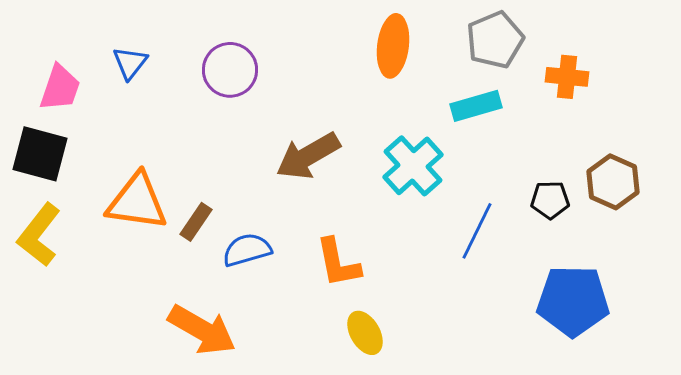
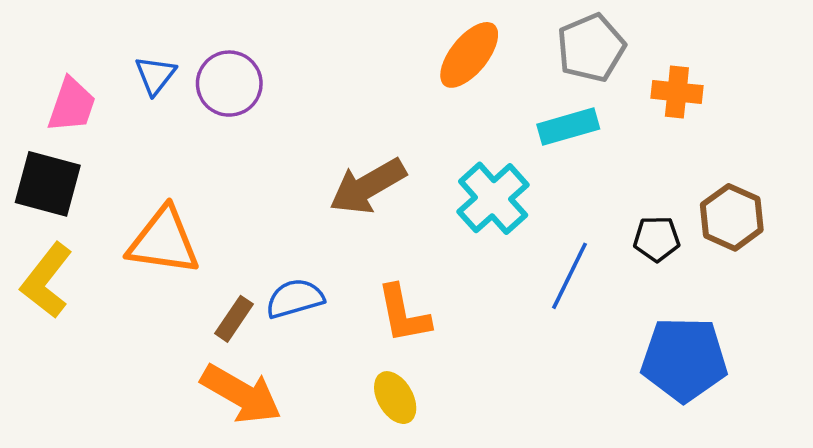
orange ellipse: (393, 46) -> (469, 55), turned 32
purple circle: (230, 70) -> (229, 84), moved
brown rectangle: (196, 222) -> (234, 319), moved
yellow ellipse: (365, 333) -> (395, 398), moved

